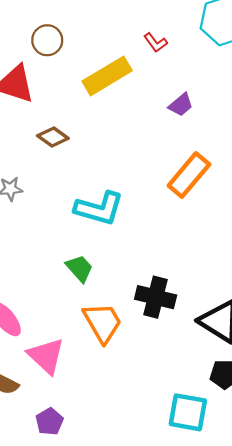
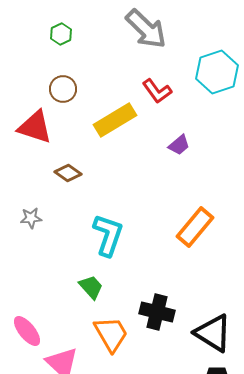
red L-shape: (156, 43) -> (157, 91), size x1.4
orange rectangle: (189, 175) -> (195, 227), moved
cyan L-shape: (99, 208) -> (108, 235), turned -87

